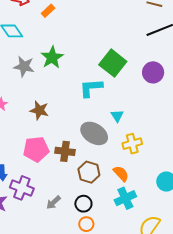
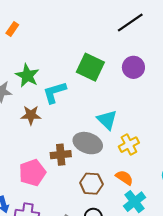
cyan L-shape: (91, 88) -> (54, 92), moved
brown star: (39, 110) -> (31, 115), moved
cyan triangle: (117, 116) -> (107, 120), size x1.5
brown cross: (65, 151) -> (61, 155), moved

